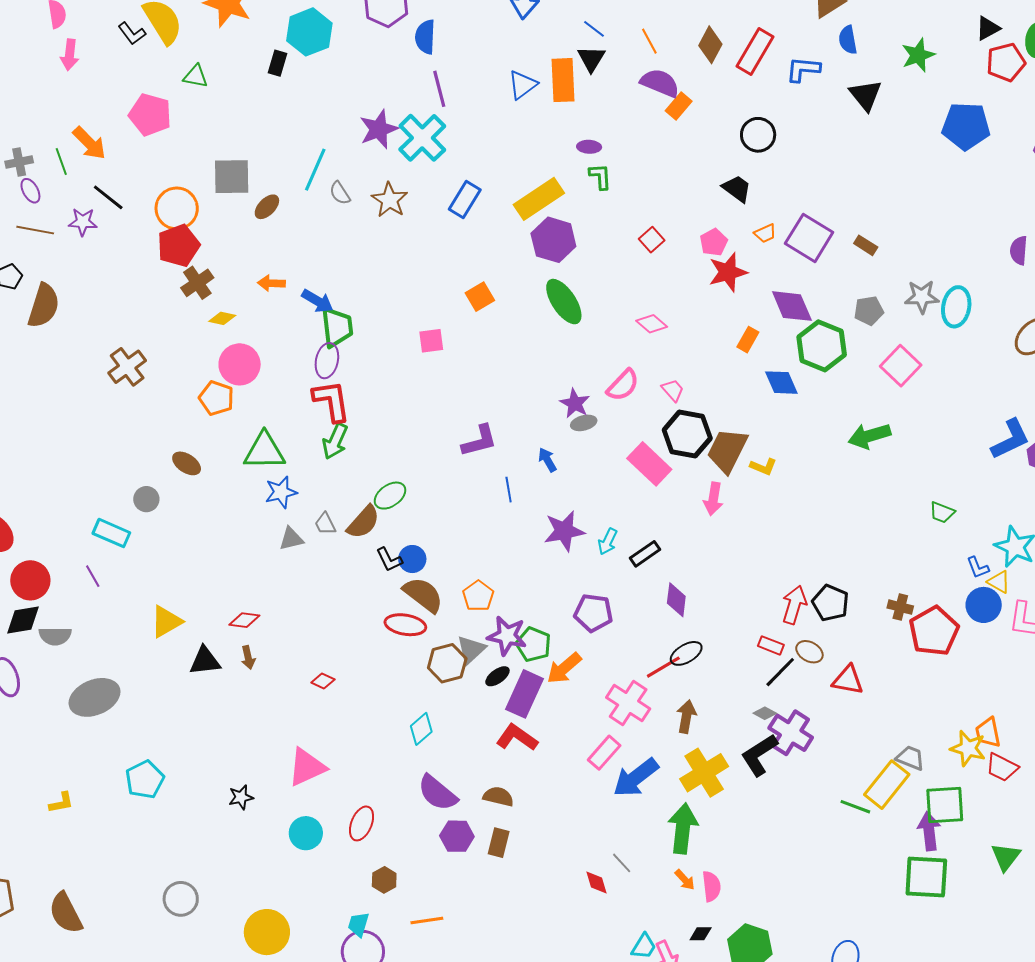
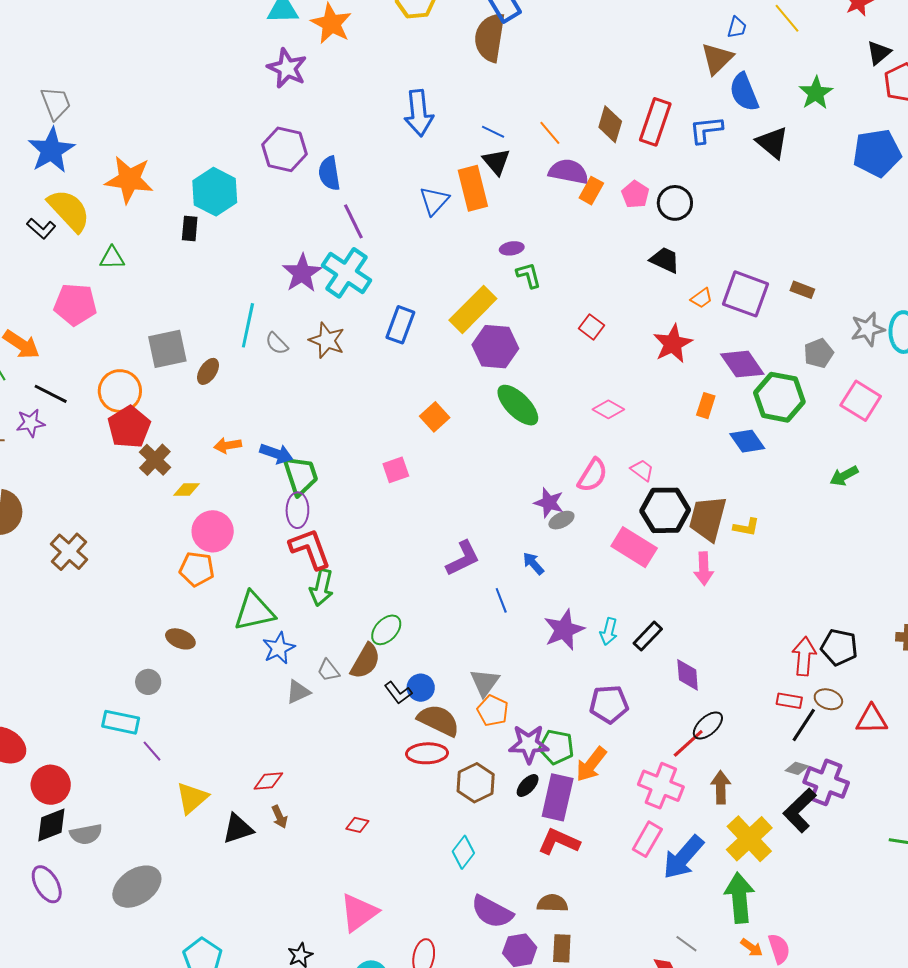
blue semicircle: (848, 40) -> (744, 92), size x1.4
pink pentagon: (714, 242) -> (635, 194), moved
brown cross: (127, 367) -> (69, 552), moved
green arrow: (869, 436) -> (844, 476), size x0.7
purple line: (93, 576) -> (152, 751), moved
gray triangle: (471, 650) -> (485, 683), moved

